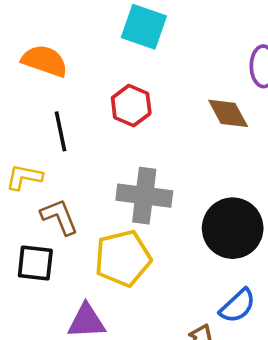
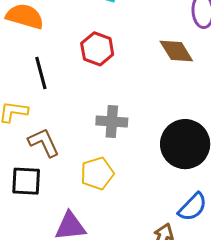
gray cross: (144, 196) -> (112, 121), size x0.7
yellow pentagon: (123, 258) -> (97, 173), size x0.7

